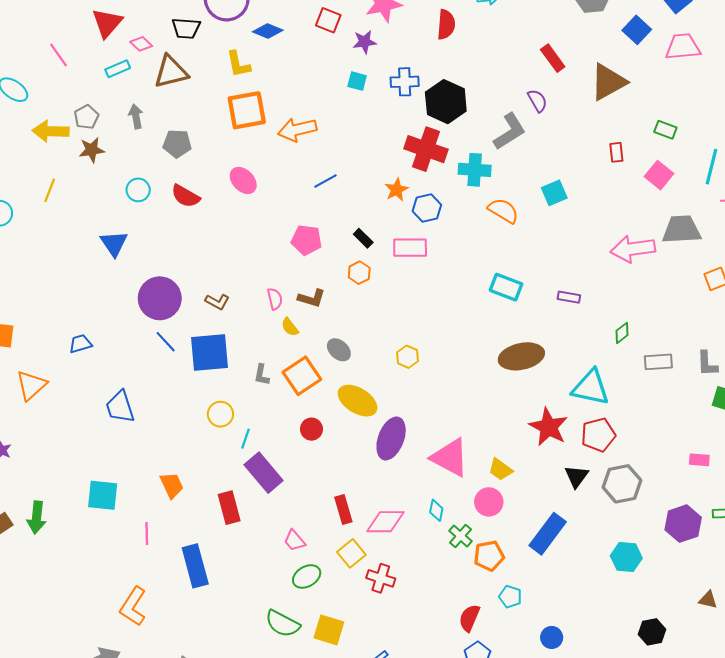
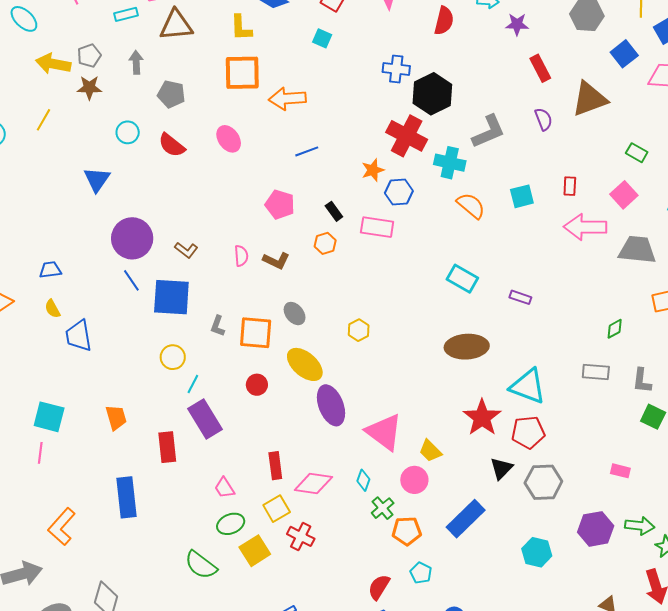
purple star: (364, 42) -> (517, 24), moved
cyan square: (357, 81) -> (322, 38), moved
purple semicircle: (537, 101) -> (544, 119), moved
red rectangle: (616, 152) -> (570, 186), moved
pink arrow: (633, 249) -> (585, 227), moved
yellow semicircle: (290, 327) -> (52, 309), moved
green diamond: (622, 333) -> (615, 329), moved
orange square: (302, 376) -> (256, 333), turned 30
purple ellipse: (391, 438) -> (331, 405), turned -51
pink line: (147, 534) -> (40, 453), moved
yellow square: (329, 630) -> (255, 551), moved, turned 32

